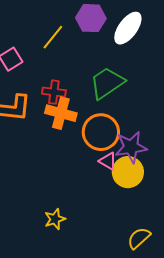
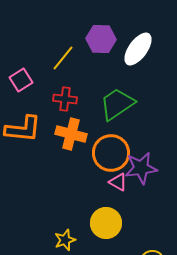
red cross: (54, 92) -> (65, 99), moved
yellow circle: (128, 172) -> (106, 223), moved

